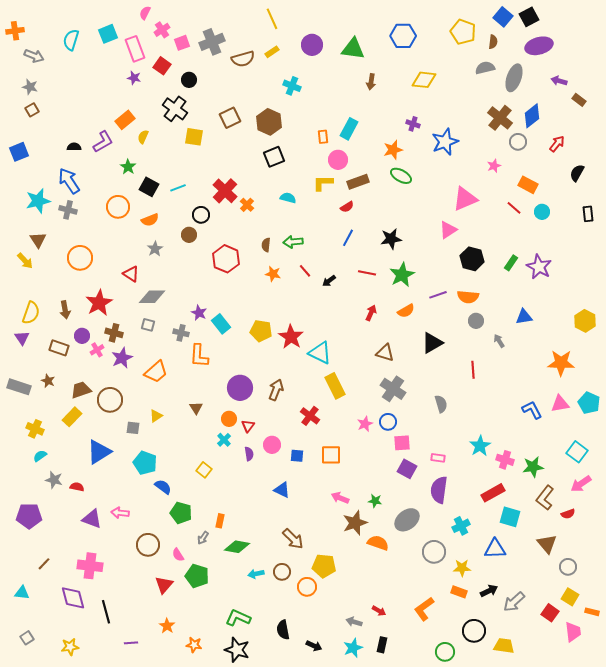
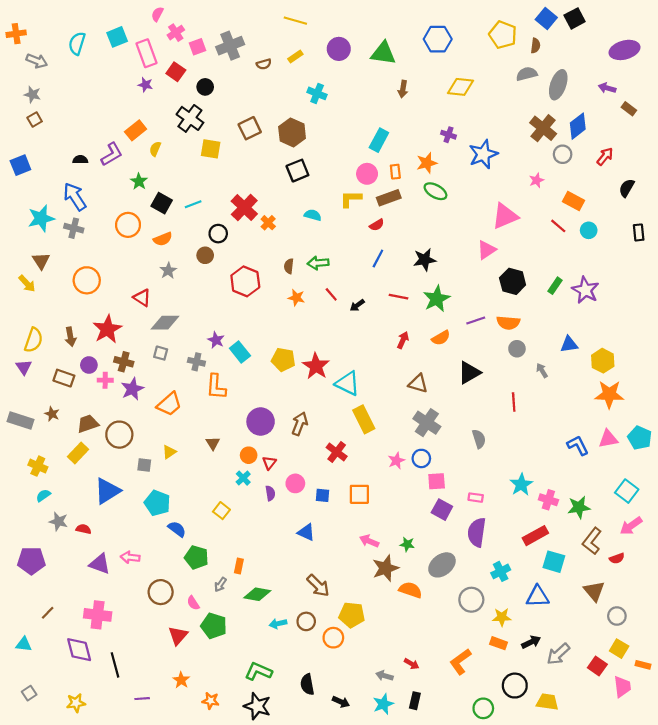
yellow line: (272, 19) -> (295, 21), turned -50
purple ellipse: (539, 46) -> (625, 50), moved
brown semicircle: (243, 59) -> (264, 64), size x0.6
orange rectangle: (323, 137) -> (395, 172), moved
yellow hexagon: (585, 321) -> (603, 361), moved
pink cross: (97, 350) -> (105, 380), turned 32

